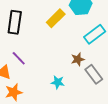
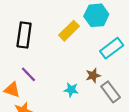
cyan star: (58, 82) -> (71, 90), moved

